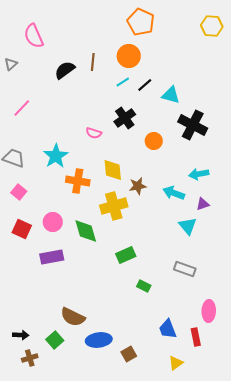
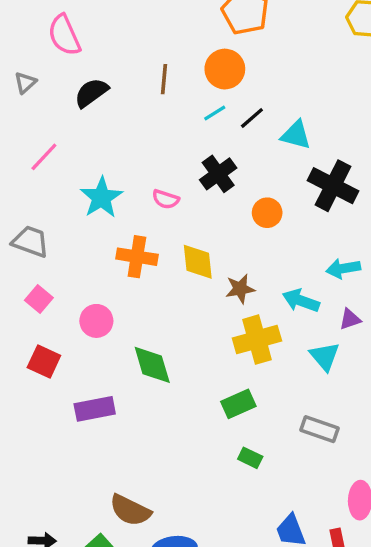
black semicircle: (65, 70) -> (91, 93), moved
cyan star: (56, 156) -> (101, 198), moved
orange cross: (78, 181) -> (137, 257), moved
yellow cross: (114, 206) -> (257, 340), moved
pink circle: (53, 222) -> (96, 321), moved
green rectangle: (126, 255) -> (238, 404), moved

